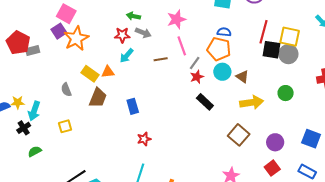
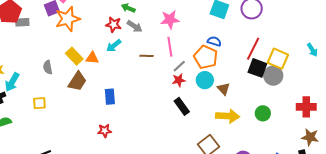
red star: (144, 139) -> (105, 131), moved

